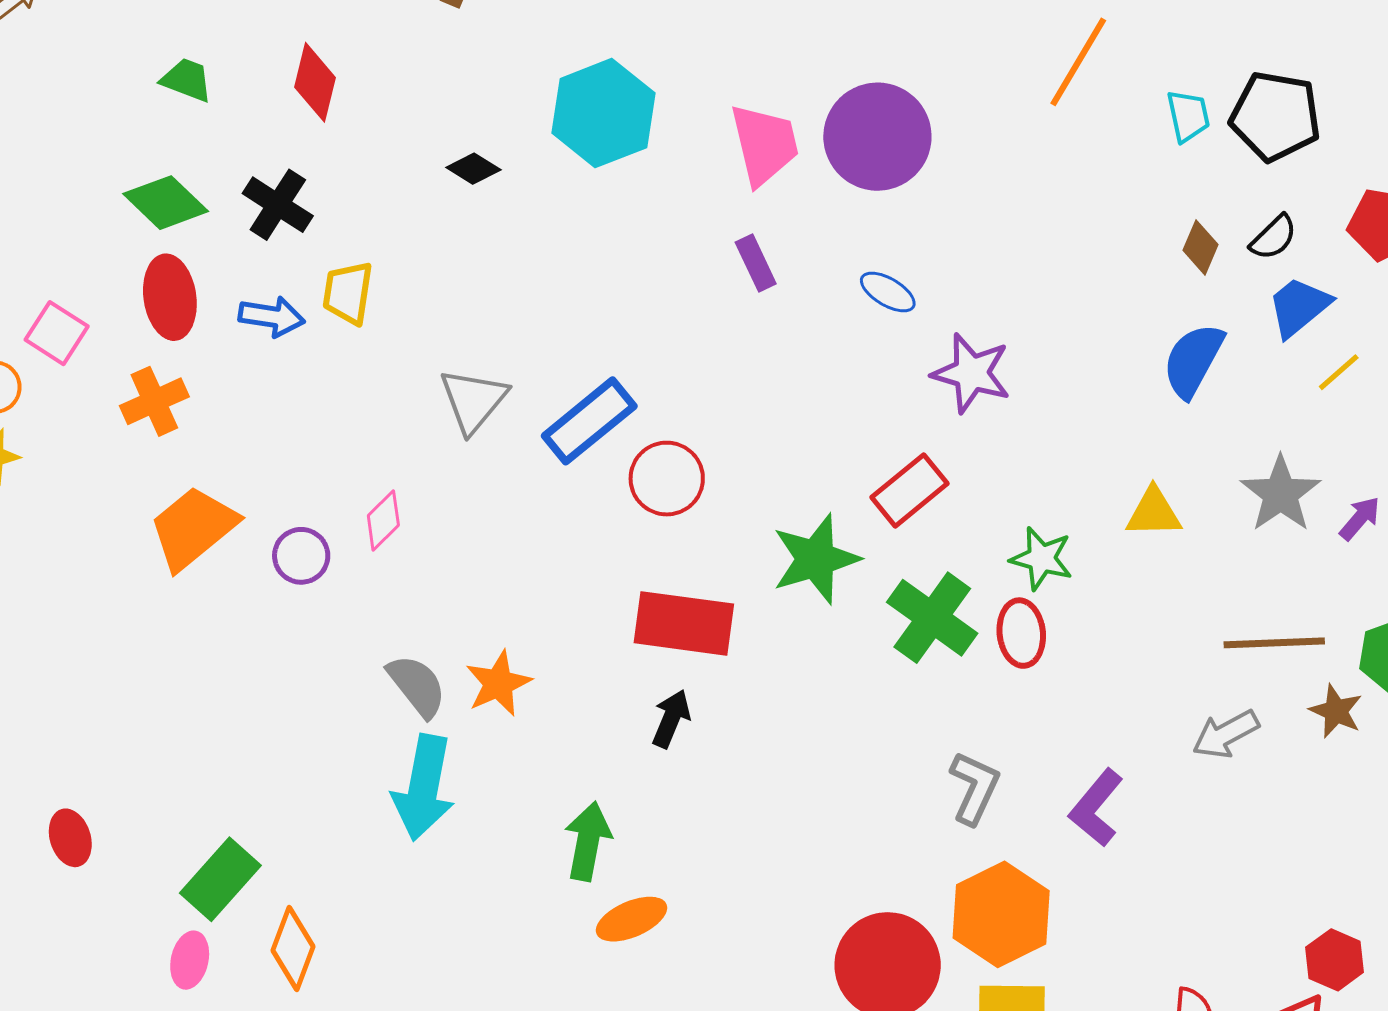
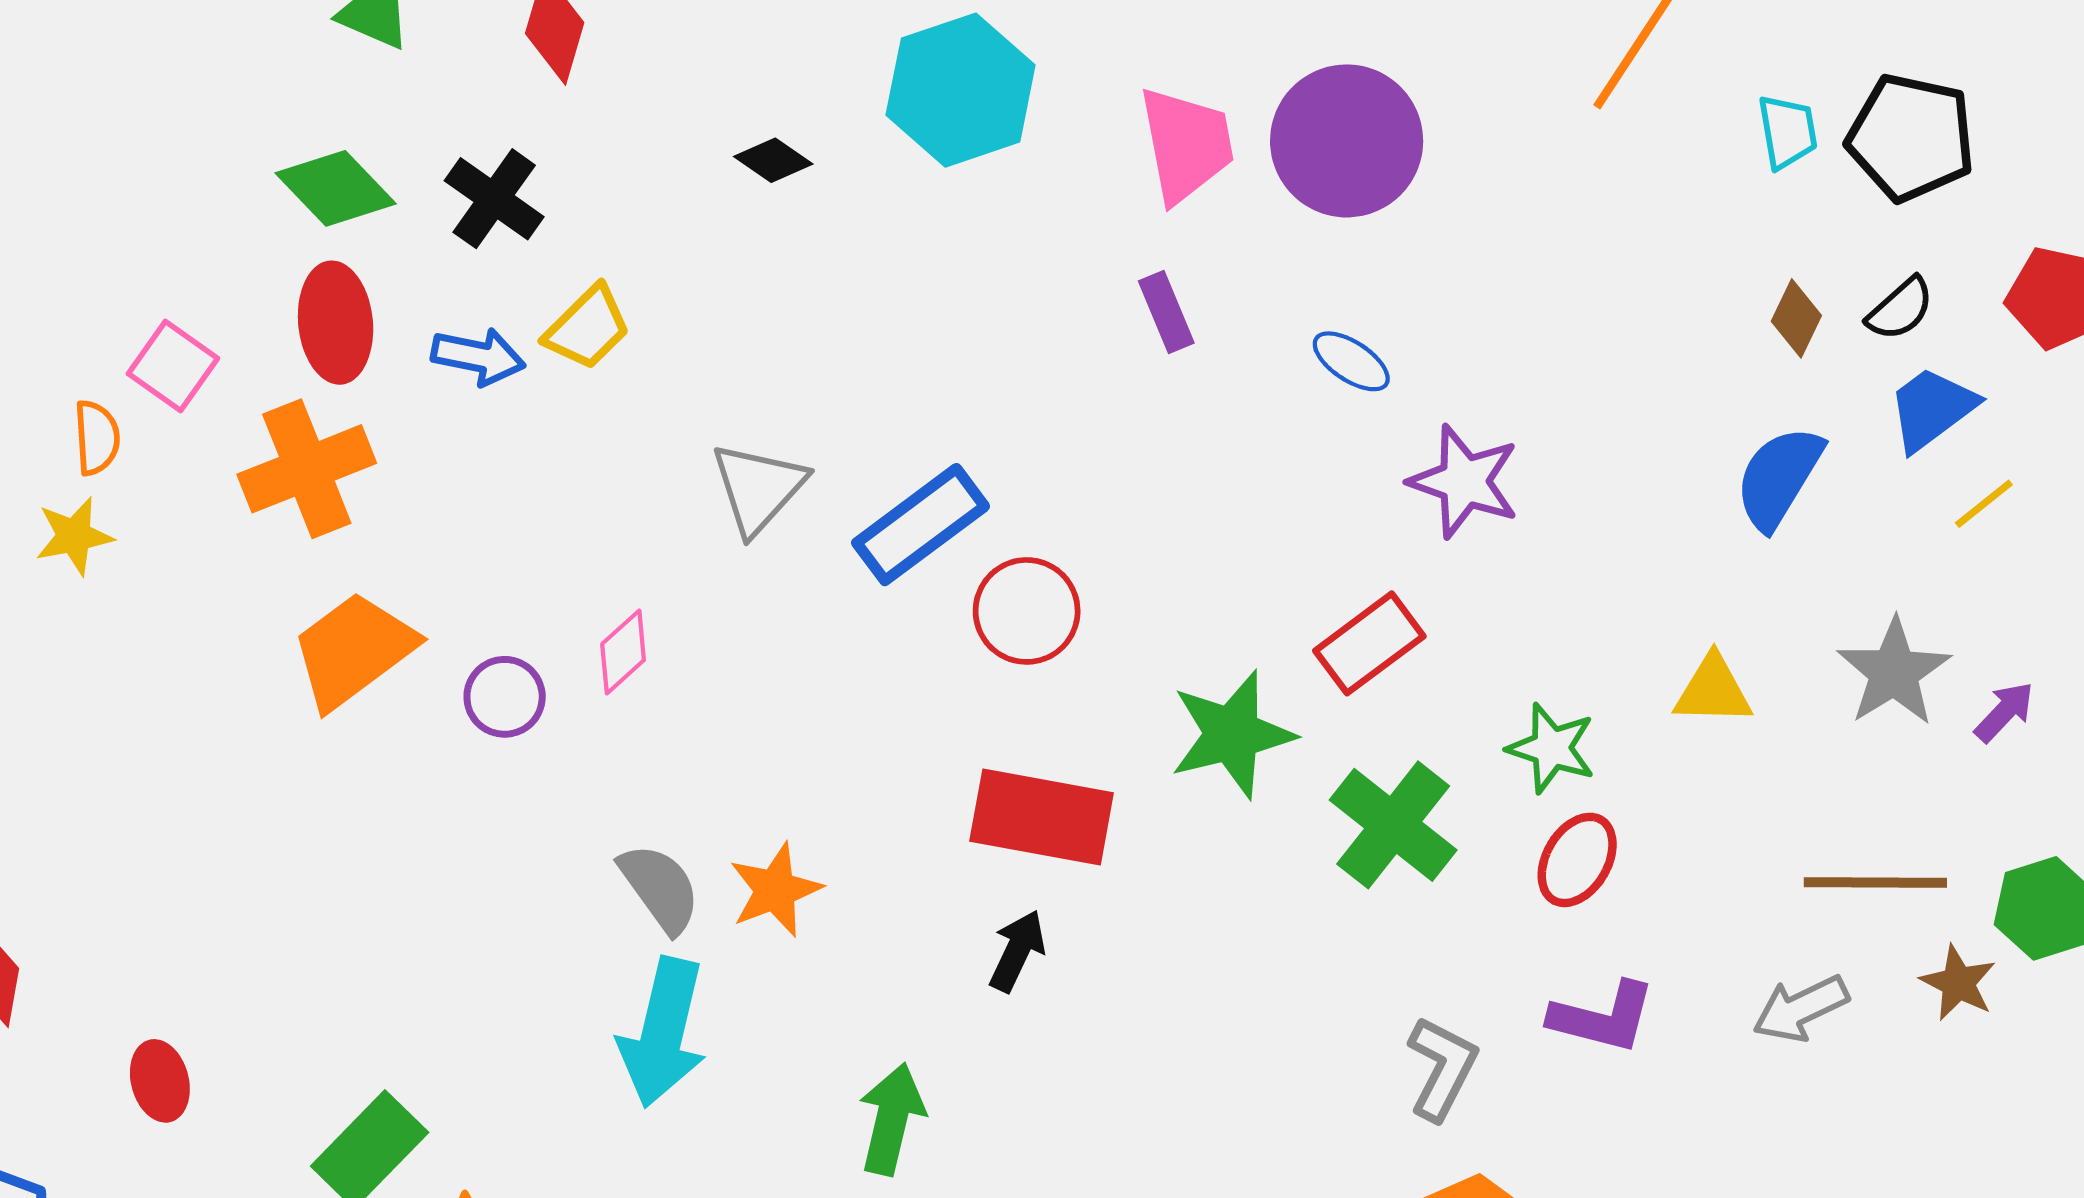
yellow trapezoid: (348, 293) -> (588, 328), turned -146
orange cross: (154, 401) -> (307, 469), size x1.4
red ellipse: (1021, 633) -> (1577, 860), moved, turned 34
purple L-shape: (1096, 808) -> (1603, 1017), moved, turned -118

